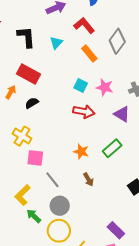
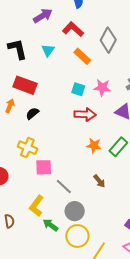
orange star: (81, 152) -> (94, 145), moved

